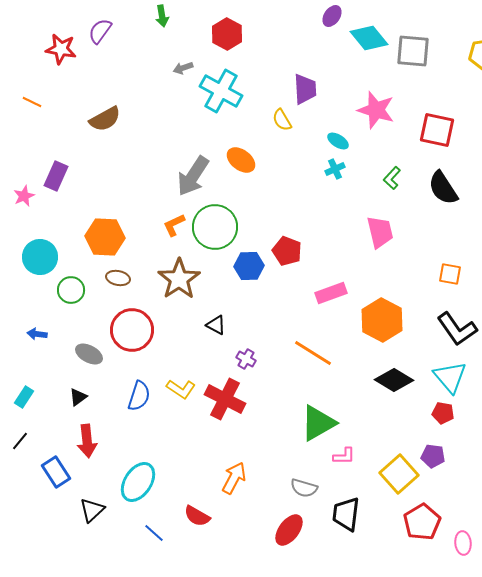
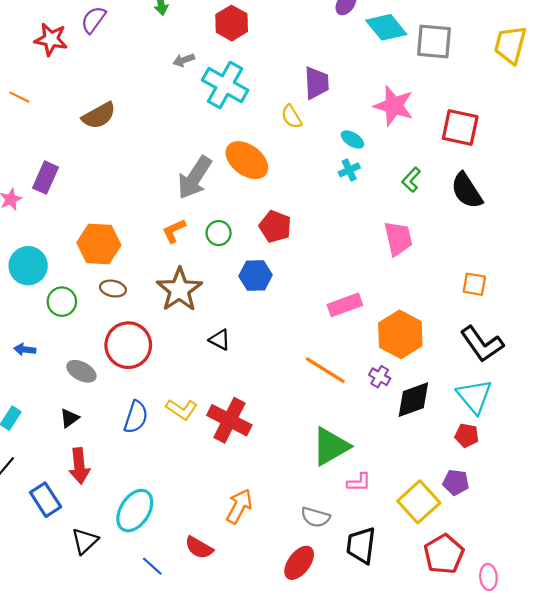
orange ellipse: (241, 160) -> (247, 160), size x1.4
green circle: (215, 227) -> (219, 233), size x0.5
red pentagon: (287, 251) -> (275, 227), moved
purple cross: (246, 359) -> (380, 377), moved
black diamond: (394, 380) -> (413, 400), turned -51

